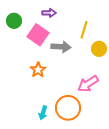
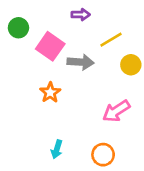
purple arrow: (49, 13) -> (81, 15), moved
yellow line: (84, 30) -> (111, 40), turned 42
orange circle: (68, 108) -> (103, 155), moved, size x0.7

